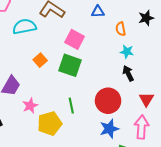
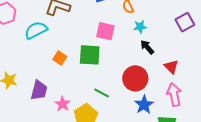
pink square: (75, 39) -> (105, 31), moved
green line: (71, 106) -> (102, 93), turned -35

